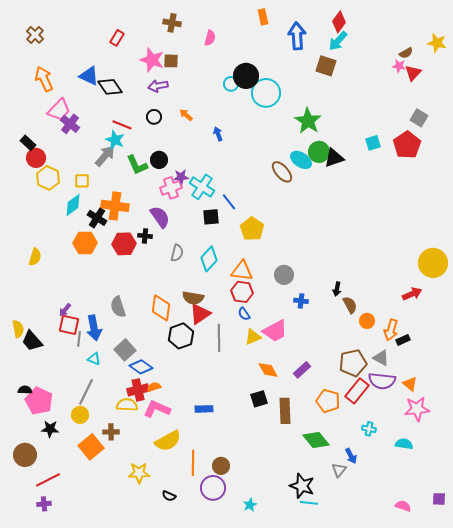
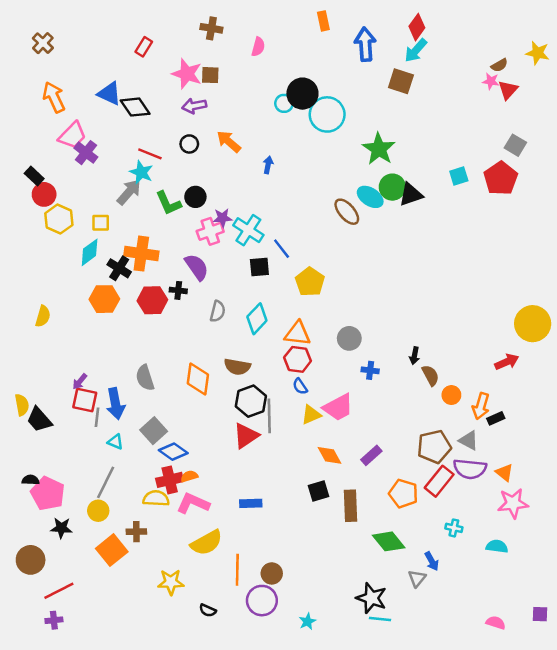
orange arrow: (186, 115) -> (229, 142), size x1.5
blue arrow: (218, 134) -> (268, 165), turned 32
red triangle: (200, 314) -> (246, 436), moved
black hexagon: (181, 336) -> (251, 401), moved

